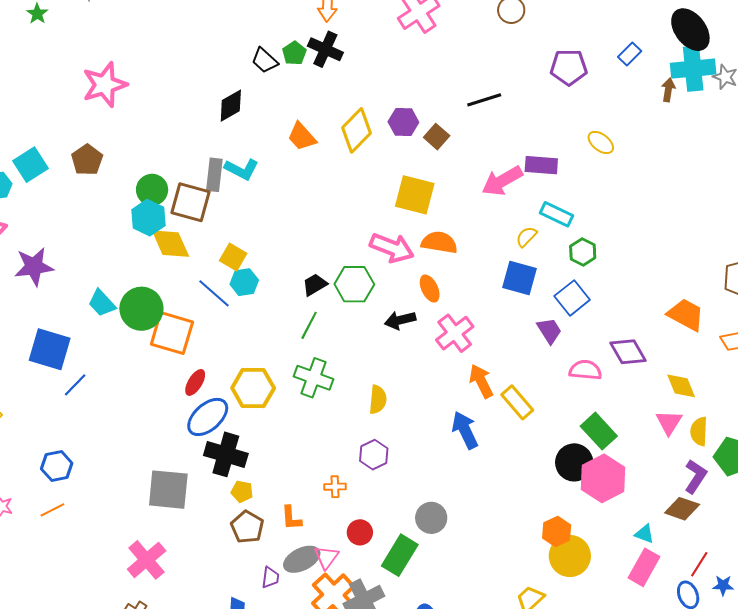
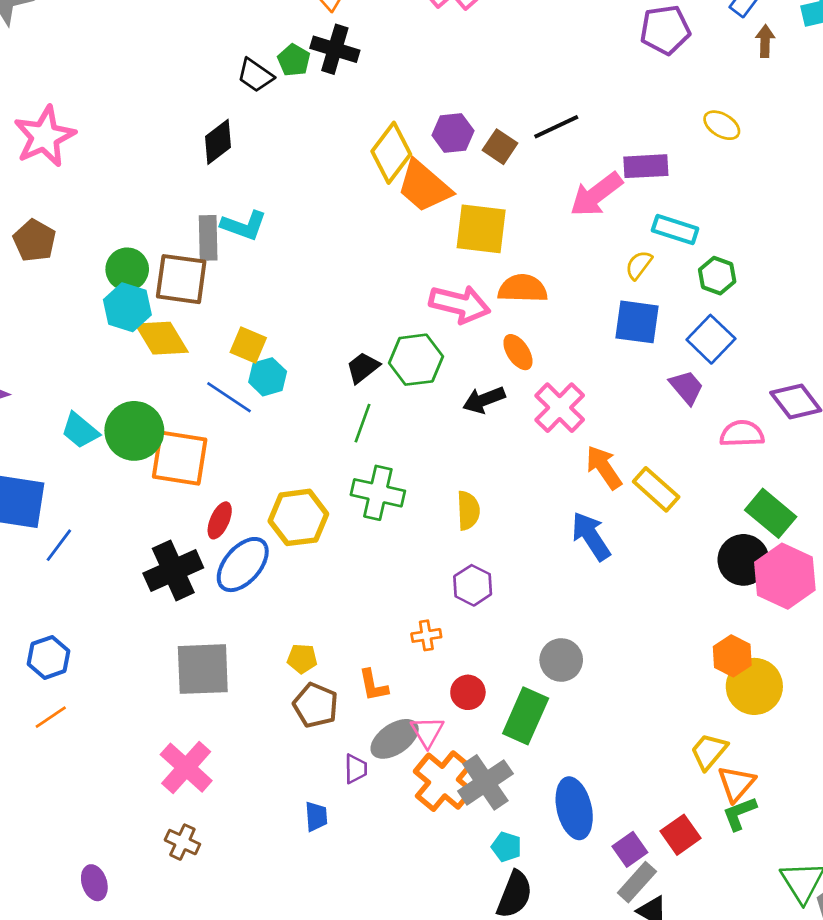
brown arrow: (668, 90) -> (765, 41), moved
black line: (484, 100) -> (556, 127), moved
orange trapezoid: (302, 137) -> (424, 186), moved, size x1.4
black cross: (226, 454) -> (173, 570), moved, turned -33

